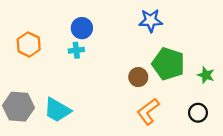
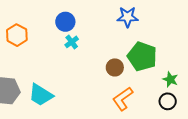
cyan cross: (76, 50) -> (72, 42), moved, turned -32
green star: (206, 75) -> (170, 79), moved

